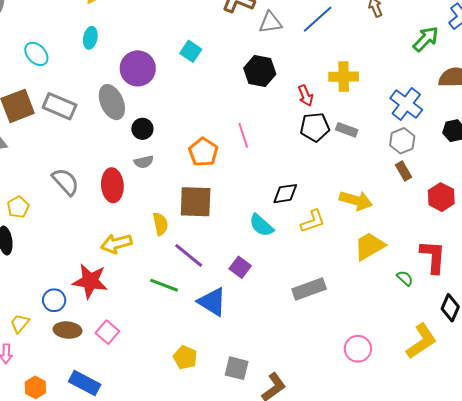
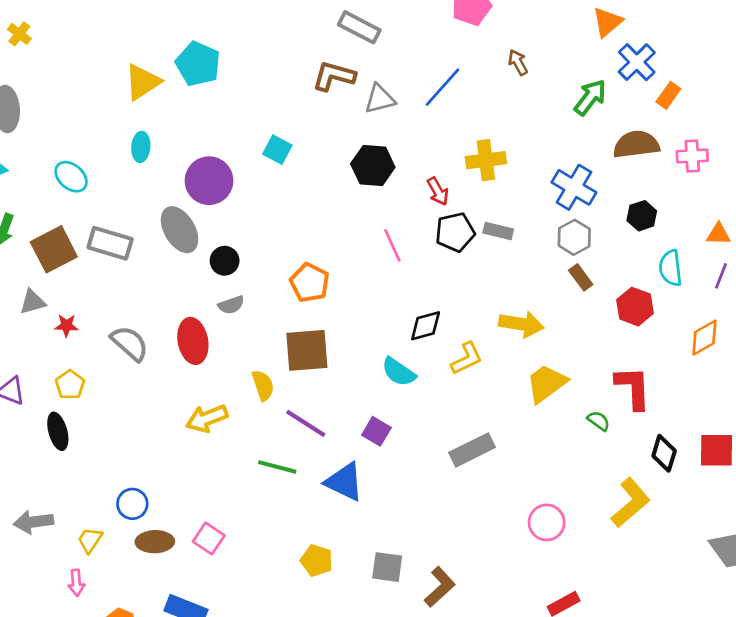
pink line: (243, 135) -> (392, 245), moved
red star: (90, 281) -> (66, 326), moved, size x0.5

